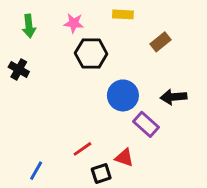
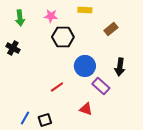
black arrow: (174, 97) -> (120, 67), turned -78
red line: (82, 149) -> (57, 87), moved
black square: (101, 174) -> (45, 120), moved

